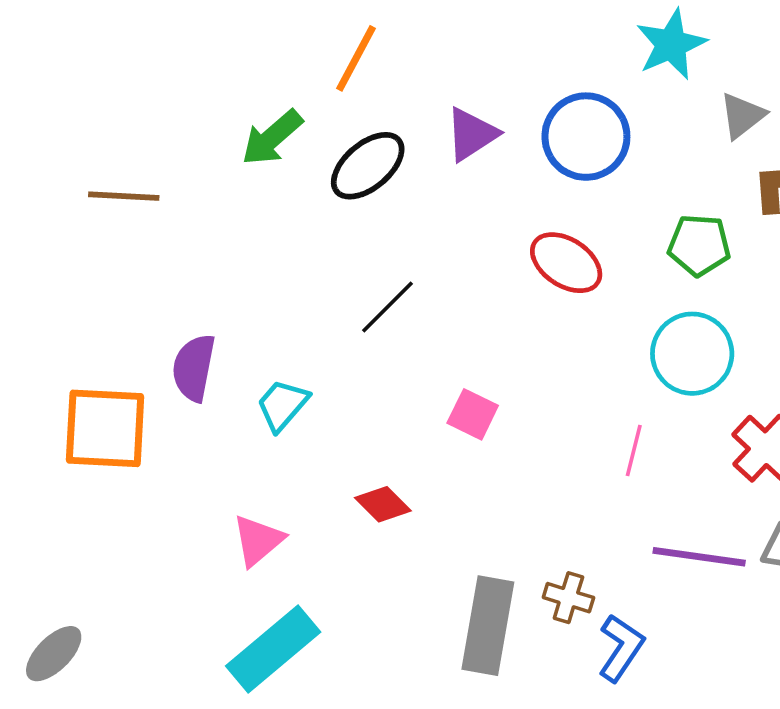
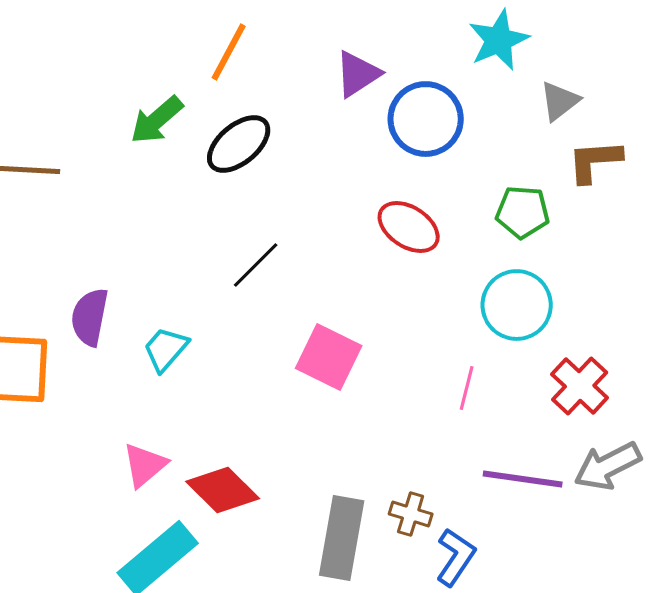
purple triangle: (472, 134) -> (358, 74), moved
pink square: (473, 414) -> (329, 357), size x1.5
red diamond: (383, 504) -> (223, 490), moved, size x1.5

